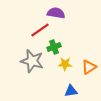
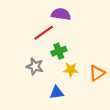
gray star: (32, 61) -> (35, 66), size x0.7
blue triangle: (71, 91) -> (57, 93), moved

